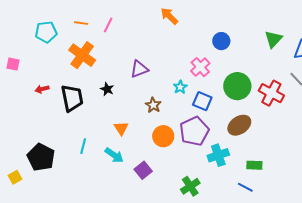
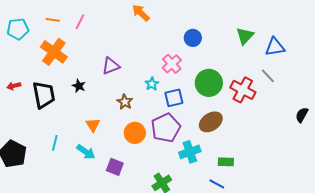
blue square: (202, 101) -> (174, 98), turned -36
purple square: (143, 170) -> (115, 167), turned -30

